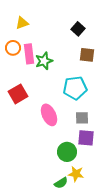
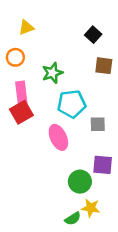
pink rectangle: (29, 54) -> (21, 93), moved
cyan pentagon: (75, 88) -> (72, 104), moved
gray square: (82, 118) -> (98, 124), moved

